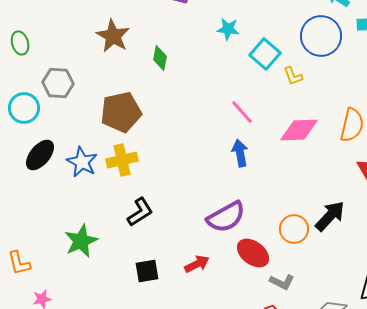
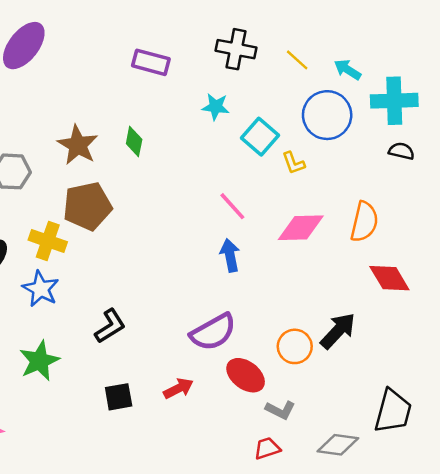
brown star: (113, 36) -> (78, 145), moved
yellow cross: (122, 160) -> (48, 241), moved, turned 32
blue star: (82, 162) -> (41, 289), moved

